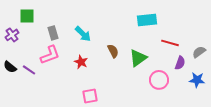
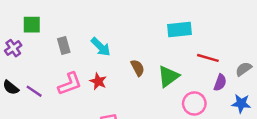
pink L-shape: (50, 55) -> (70, 84), moved

